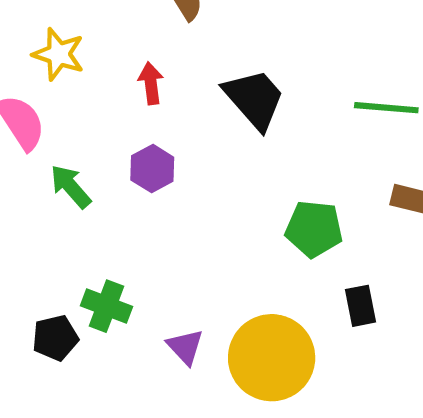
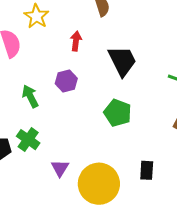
green arrow: (71, 186) -> (30, 96), moved
green pentagon: (314, 229) -> (118, 113), moved

